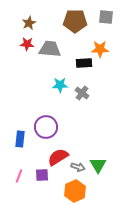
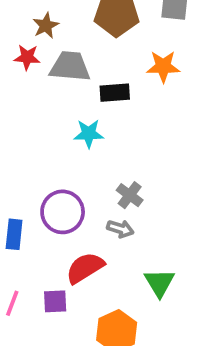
brown star: (29, 23) -> (46, 26), moved
black rectangle: (84, 63) -> (115, 93), moved
gray cross: (82, 93) -> (130, 195), moved
gray arrow: (78, 167) -> (120, 229), moved

